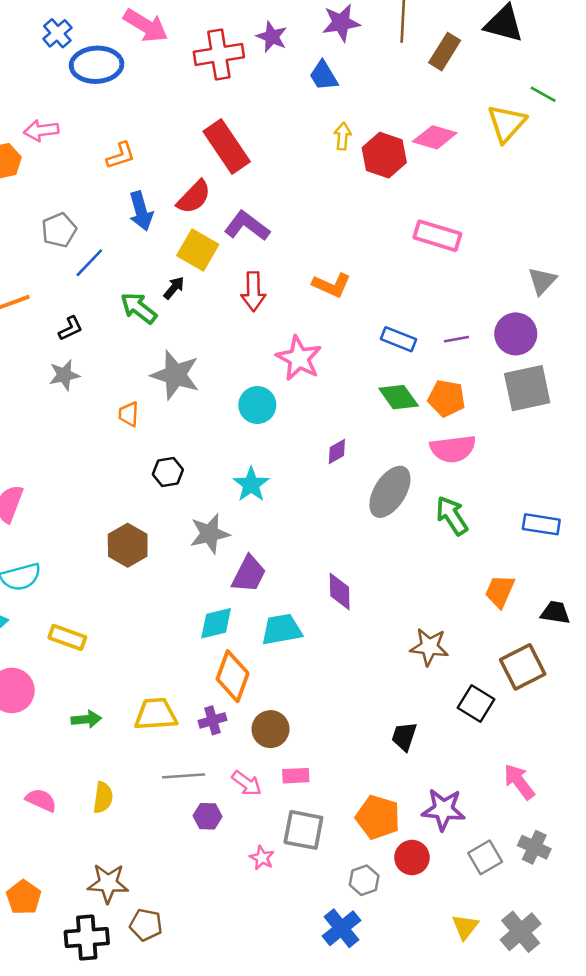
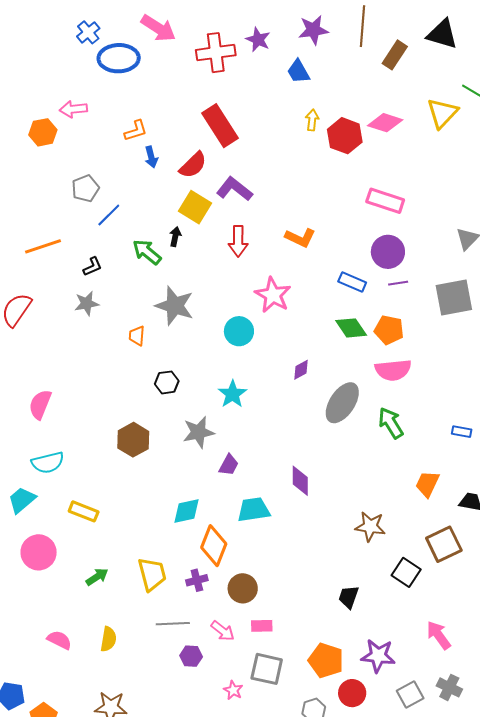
blue arrow: (141, 211) -> (151, 157), moved, size x0.7
black arrow: (174, 288) -> (175, 237), turned -30
purple circle: (516, 334) -> (388, 252), moved
gray square: (527, 388) -> (454, 297), moved
blue rectangle: (541, 524) -> (462, 432), size x0.7
purple trapezoid: (249, 574) -> (229, 465), size x0.7
cyan diamond: (216, 623) -> (187, 511), moved
yellow trapezoid: (156, 714) -> (152, 574), turned 78
green arrow: (86, 719) -> (97, 577), turned -30

